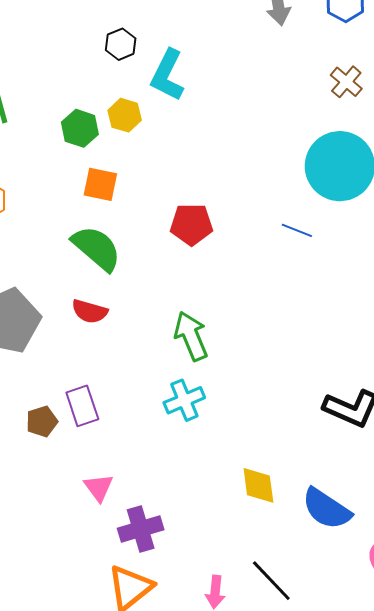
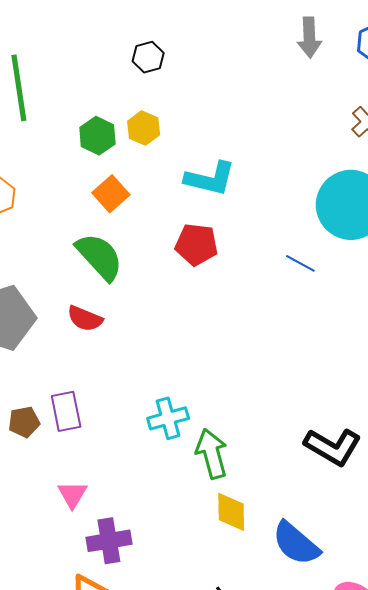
cyan L-shape: (167, 75) -> (210, 179), moved, turned -110
orange square: (100, 184) -> (111, 194), turned 30
green arrow: (191, 336) -> (212, 454), moved

